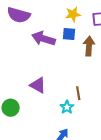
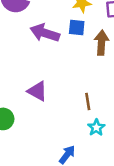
cyan star: (67, 107) -> (96, 127), moved

